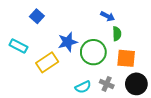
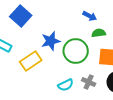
blue square: (37, 16) -> (21, 16), size x1.5
green semicircle: (117, 34) -> (99, 33), turned -96

